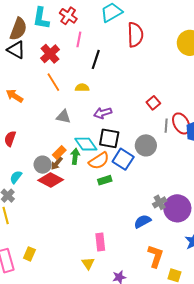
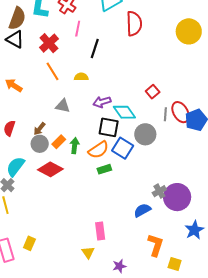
cyan diamond: (86, 144) -> (124, 112), moved
brown arrow: (57, 163) -> (39, 129), moved
gray circle: (43, 165) -> (40, 144), moved
cyan semicircle: (16, 177) -> (15, 167), size x1.5

